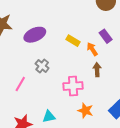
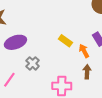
purple ellipse: (35, 35) -> (15, 42), moved

